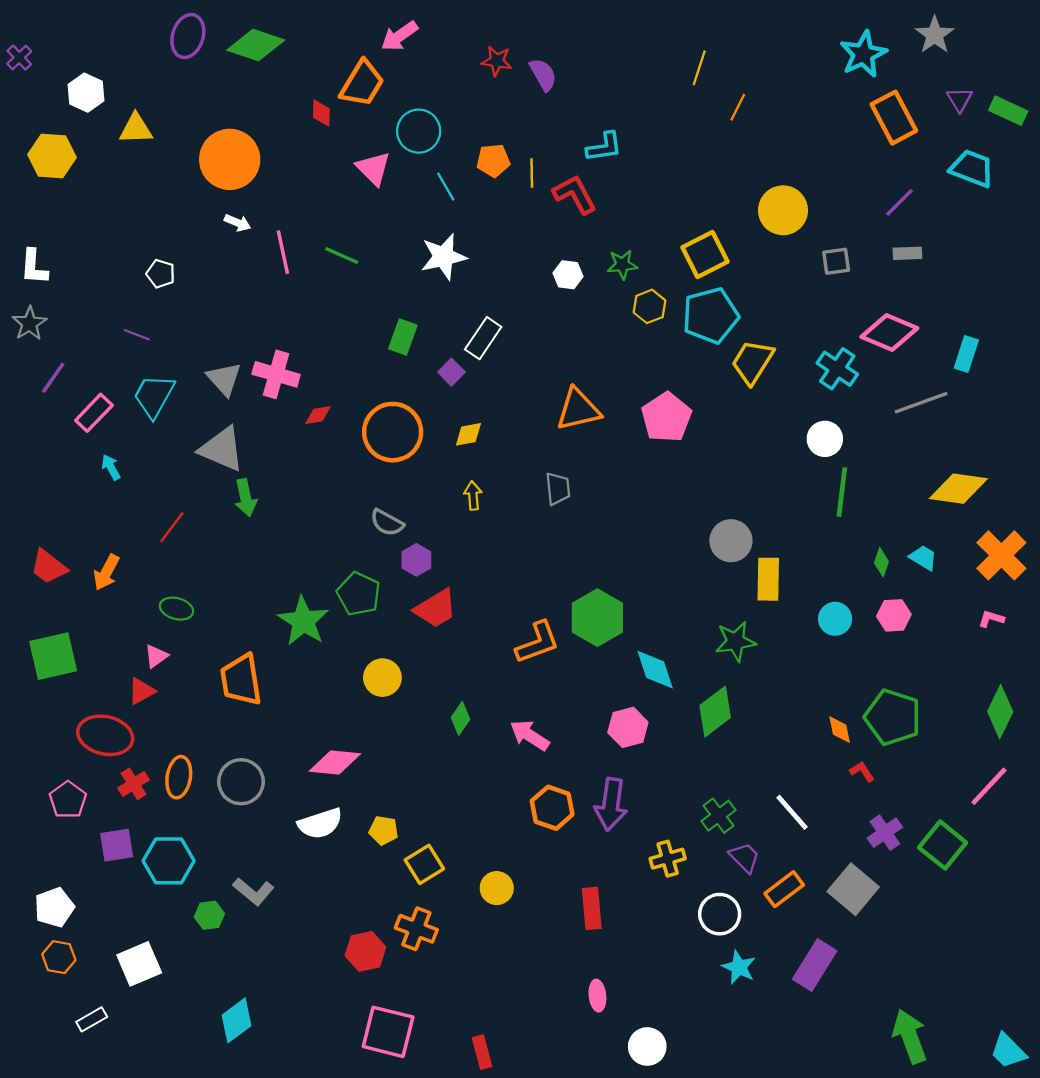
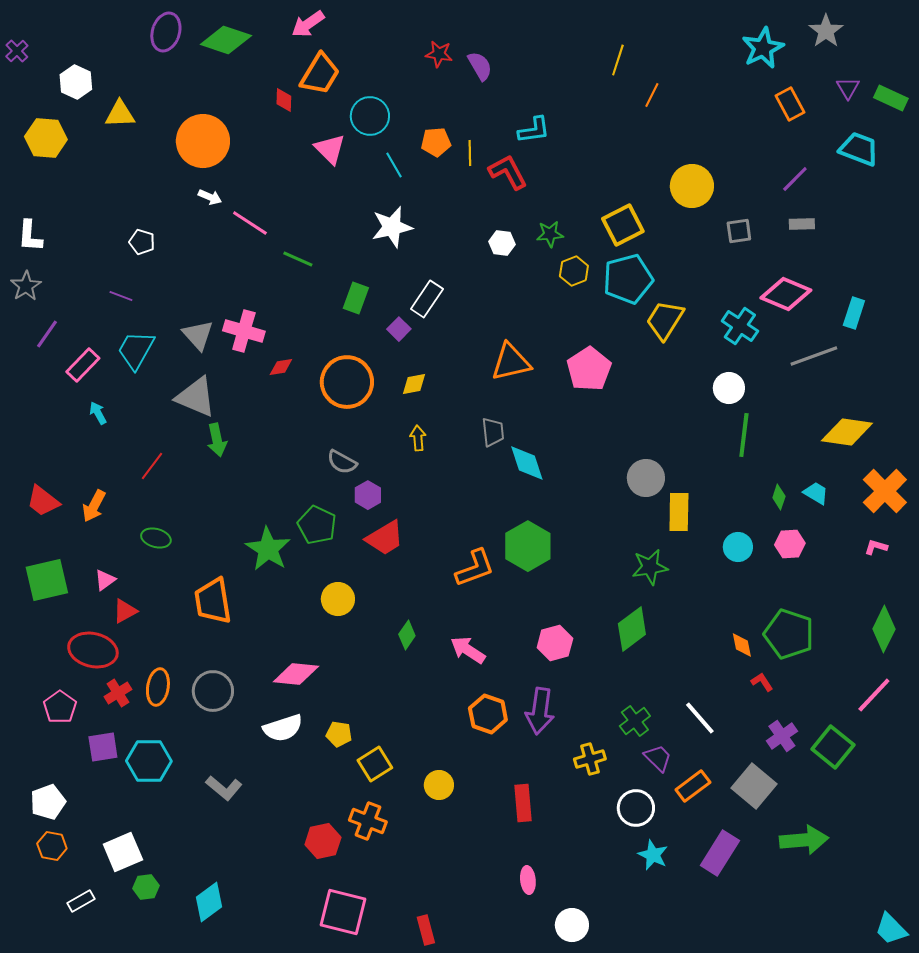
pink arrow: (399, 36) -> (308, 24), moved
orange rectangle: (894, 118) -> (790, 104), size x0.7
pink line: (283, 252) -> (250, 223), turned -45
green line: (342, 256) -> (298, 259), moved
pink triangle: (156, 656) -> (105, 580), moved
cyan diamond: (655, 670) -> (527, 463), moved
green hexagon: (209, 915) -> (146, 887), moved
green arrow: (910, 1036) -> (804, 840), moved, turned 105

